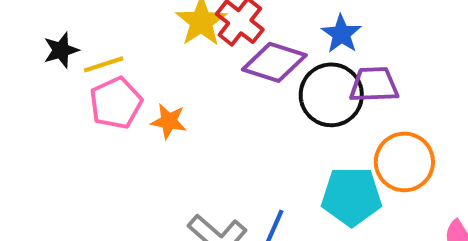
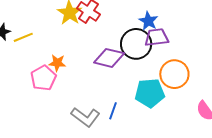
blue star: (341, 34) -> (148, 21), moved
purple diamond: (274, 62) -> (109, 58), moved
pink pentagon: (116, 103) -> (43, 78), moved

